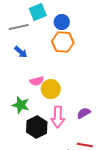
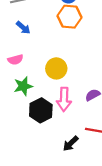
pink semicircle: (37, 81) -> (15, 60), moved
green star: (21, 105) -> (23, 86), turned -30

